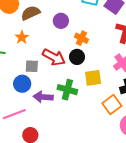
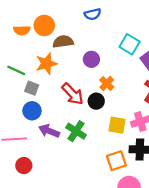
orange star: (22, 37) -> (46, 64), size x1.5
gray square: (32, 66) -> (32, 88), moved
yellow square: (93, 78) -> (117, 125), moved

